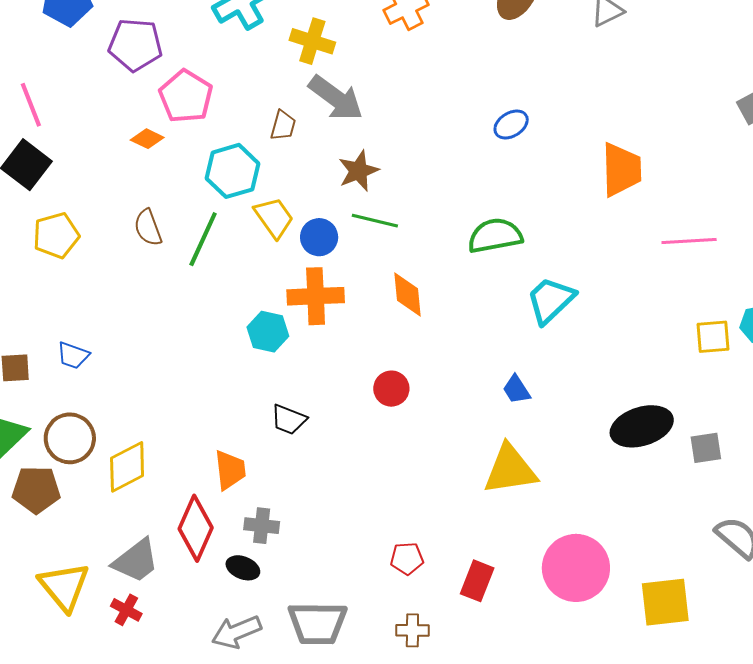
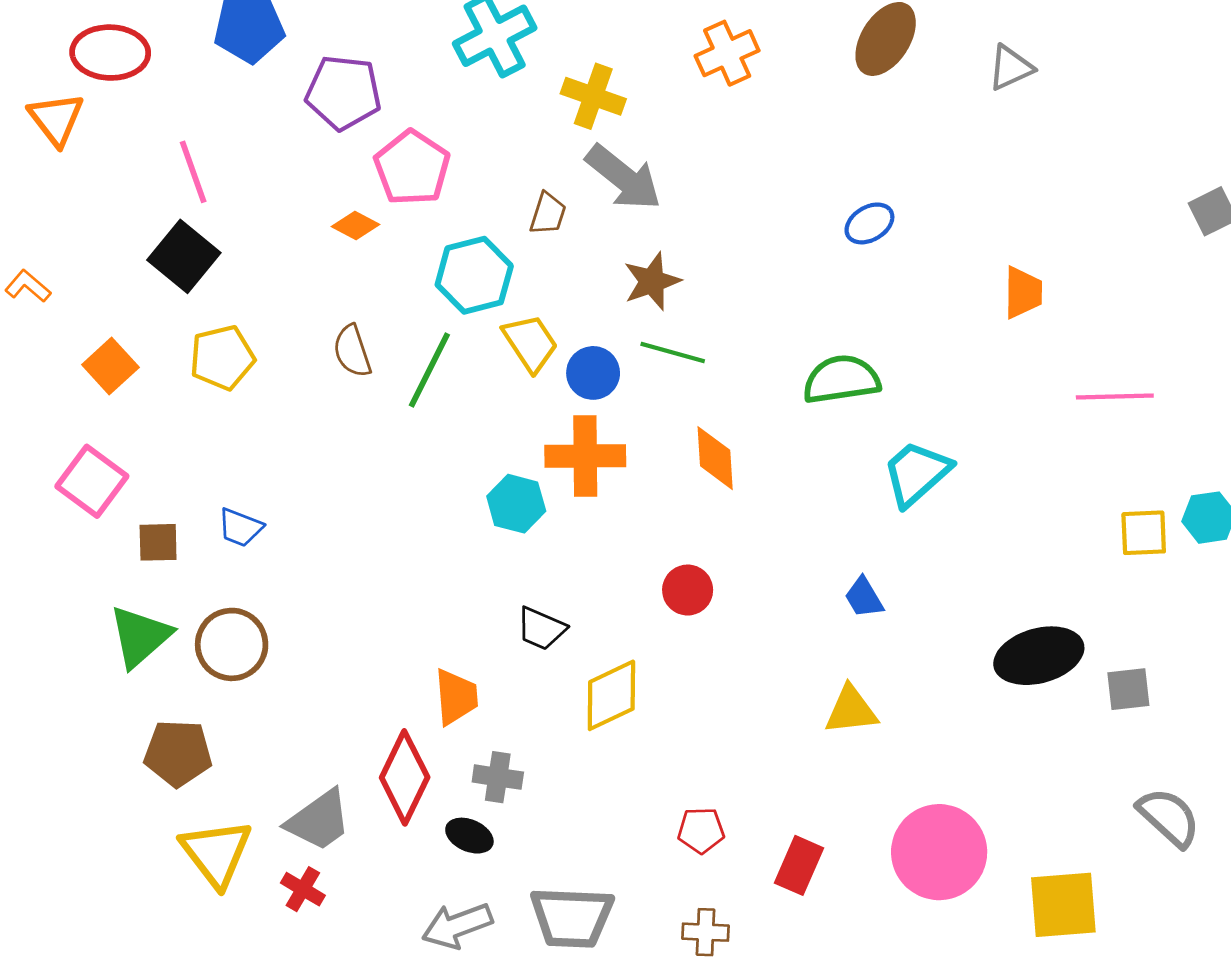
orange trapezoid: (621, 170) -> (1023, 292), size x0.7
yellow diamond: (127, 467) -> (611, 695), moved
yellow triangle: (510, 470) -> (851, 710), size x0.7
brown pentagon: (36, 490) -> (178, 753), moved

